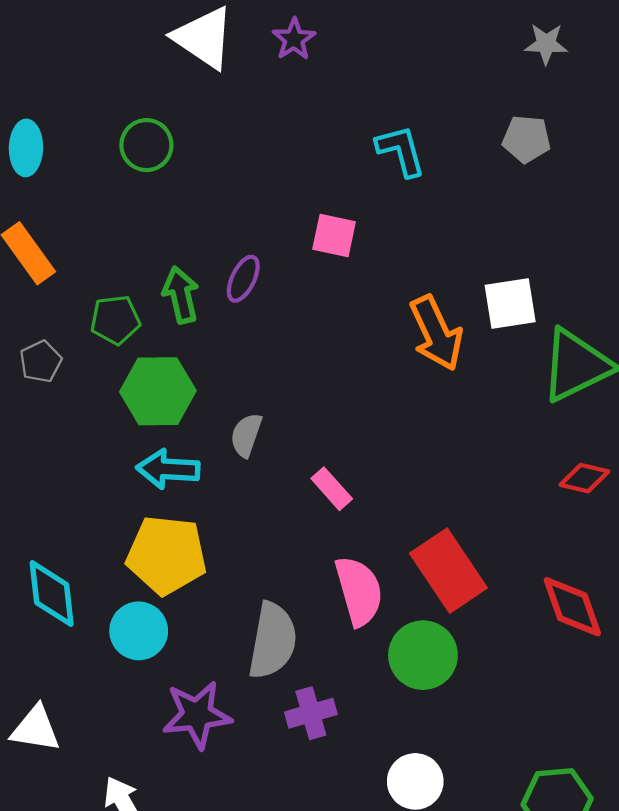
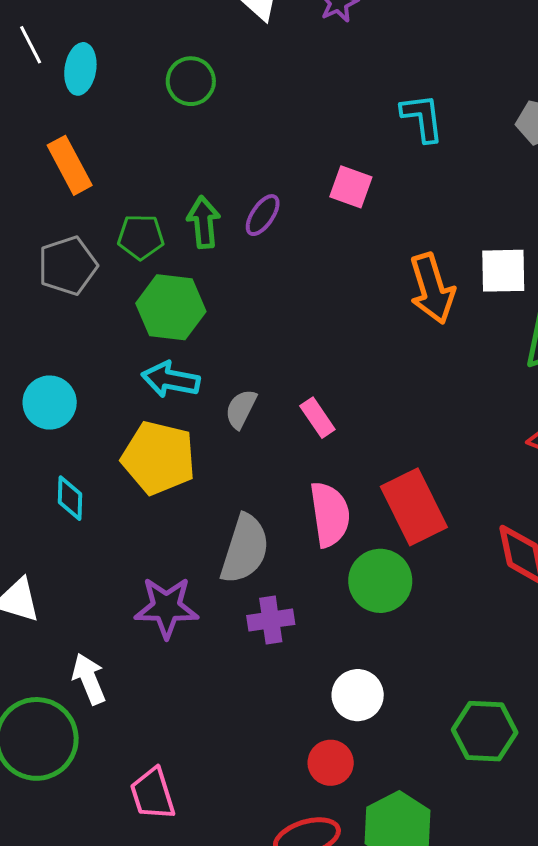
gray pentagon: (41, 361) -> (68, 266), size x1.5
gray semicircle: (246, 435) -> (241, 409), moved
cyan diamond: (52, 594) -> (70, 498), moved, size x0.7
cyan circle: (139, 631) -> (50, 403), moved

